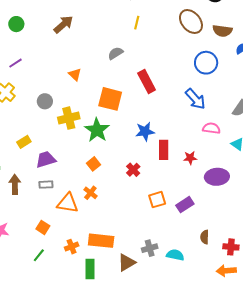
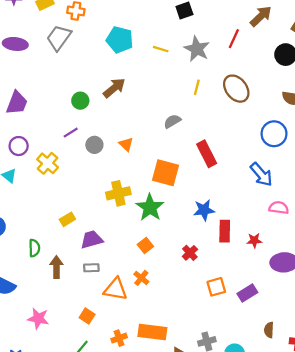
brown ellipse: (191, 22) -> (236, 89), moved
green circle: (16, 24) -> (80, 101), moved
purple line: (16, 63) -> (71, 133), moved
gray circle: (45, 101) -> (94, 145), moved

